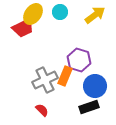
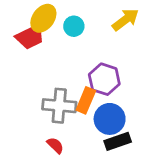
cyan circle: (60, 12) -> (74, 26), moved
gray cross: (45, 80) -> (59, 106), turned 30
blue circle: (95, 86) -> (110, 119), moved

